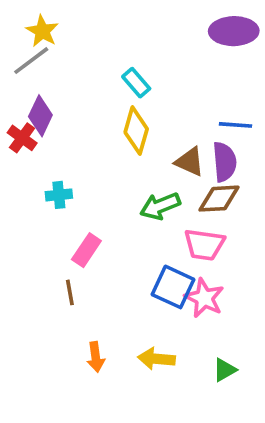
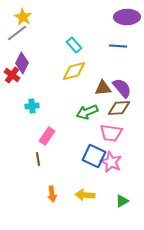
blue line: (236, 125) -> (118, 46), moved
yellow diamond: (136, 131) -> (74, 71), turned 60
brown triangle: (190, 162) -> (103, 88), turned -30
purple semicircle: (225, 162) -> (122, 88), turned -35

